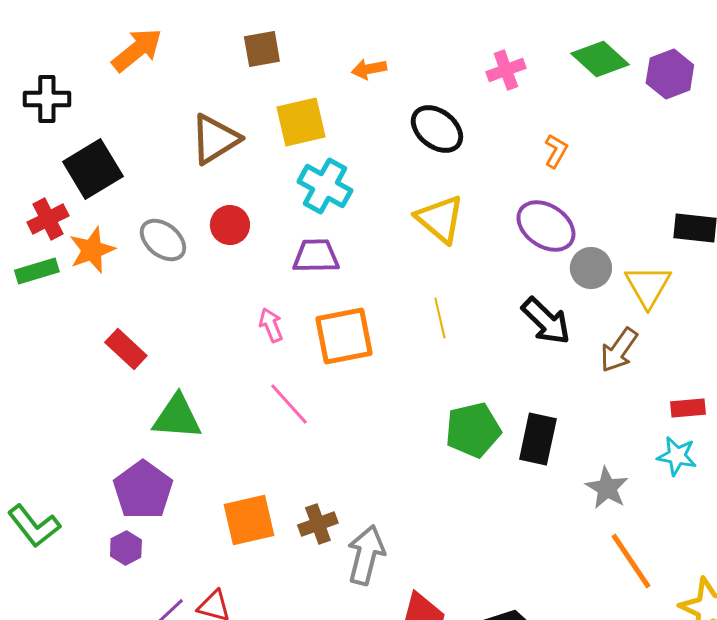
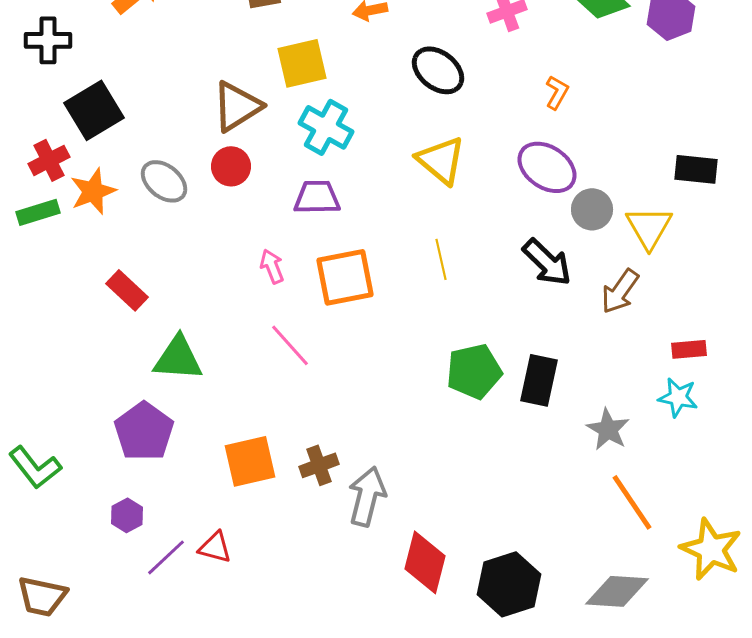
brown triangle: (215, 139) -> (237, 106), moved
purple hexagon: (126, 548) -> (127, 515), moved

